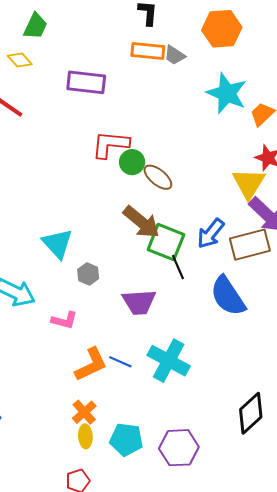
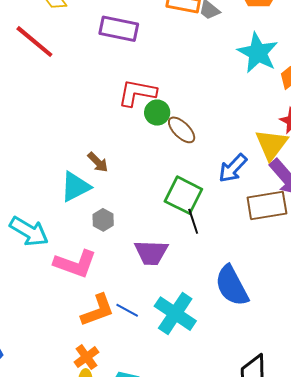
brown arrow: (141, 222) -> (98, 162), moved, size x0.6
blue arrow: (211, 234) -> (233, 168), moved
cyan triangle: (57, 244) -> (75, 187), turned 40
blue semicircle: (228, 296) -> (232, 286), moved
pink L-shape: (64, 320) -> (75, 264), size x1.6

